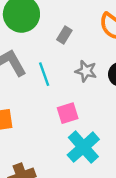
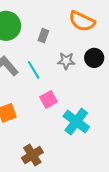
pink square: (68, 113) -> (49, 99), moved

